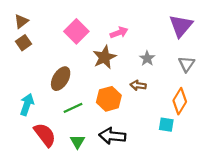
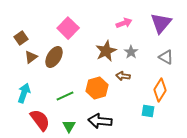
brown triangle: (21, 21) -> (31, 57), moved
pink arrow: (119, 33) -> (124, 23), moved
brown star: (104, 57) -> (106, 51), moved
gray triangle: (186, 64) -> (166, 57), turned -35
brown ellipse: (61, 79) -> (54, 57), moved

